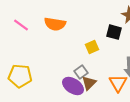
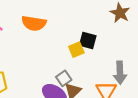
black square: (114, 32) -> (88, 41), moved

